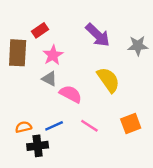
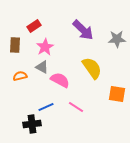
brown rectangle: (18, 53) -> (15, 45), size x0.7
orange square: (131, 123) -> (117, 94), moved, turned 30
orange semicircle: (23, 127) -> (20, 76), moved

